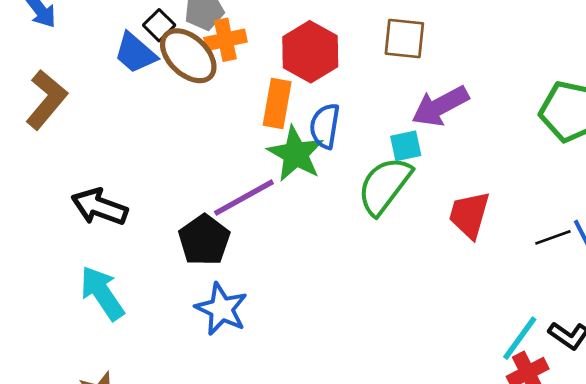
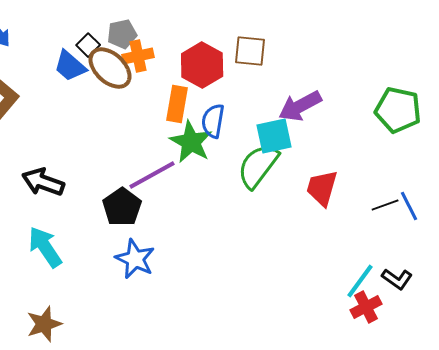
brown square: (404, 38) -> (250, 51), moved
cyan square: (406, 146) -> (274, 136), size x1.5

